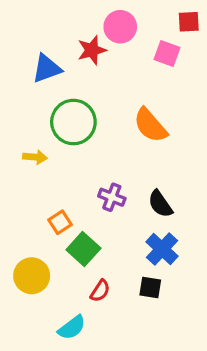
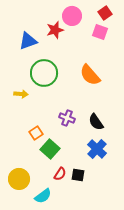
red square: (189, 22) -> (105, 13), moved, turned -32
yellow circle: (32, 276) -> (19, 179), moved
black square: (150, 287) -> (78, 175), moved

